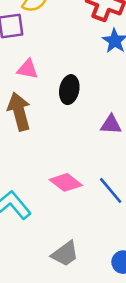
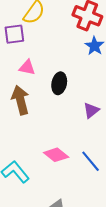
purple triangle: (111, 124) -> (91, 110), turned -42

